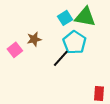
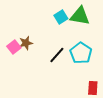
brown star: (34, 39) -> (26, 43), moved
cyan pentagon: (75, 42) -> (81, 53), moved

